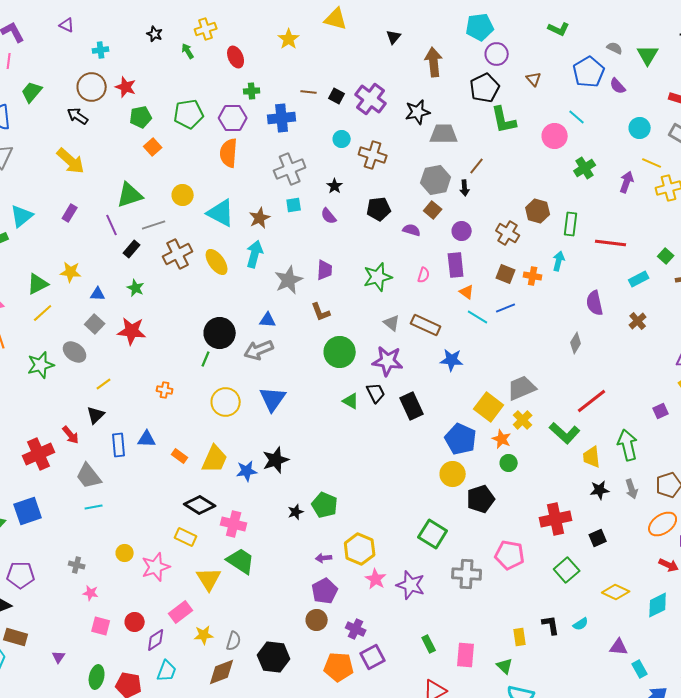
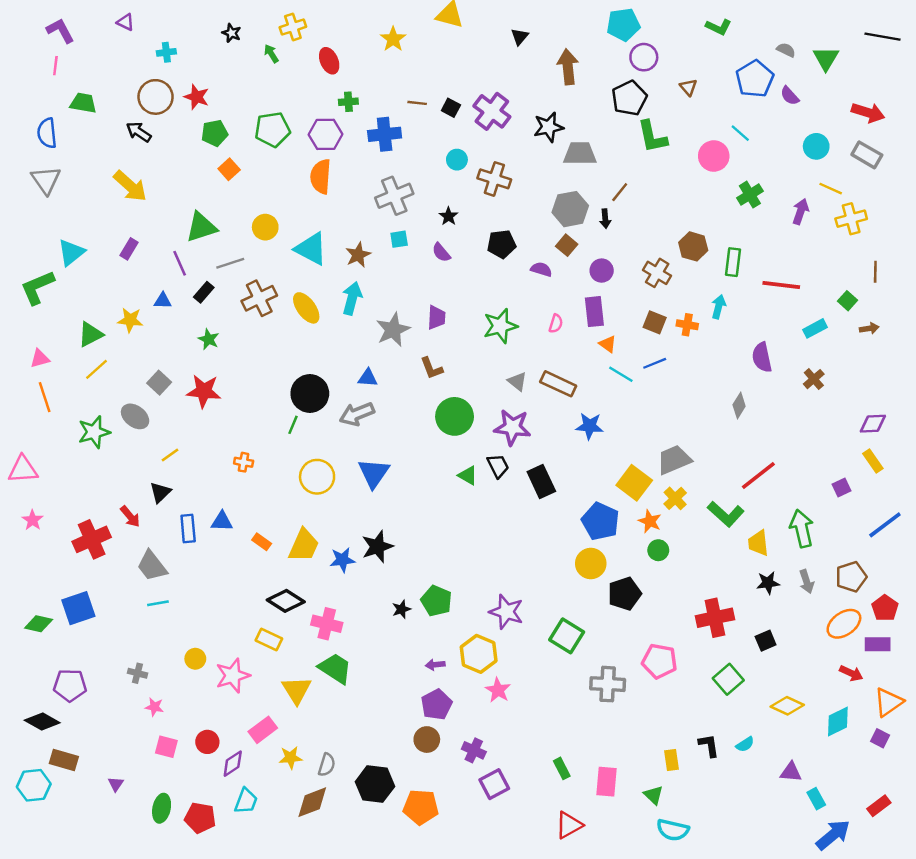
green trapezoid: (32, 92) -> (83, 103), turned 60
blue triangle: (98, 294) -> (163, 301), moved
purple star: (411, 585) -> (506, 612), moved
orange pentagon: (339, 667) -> (421, 807), moved

